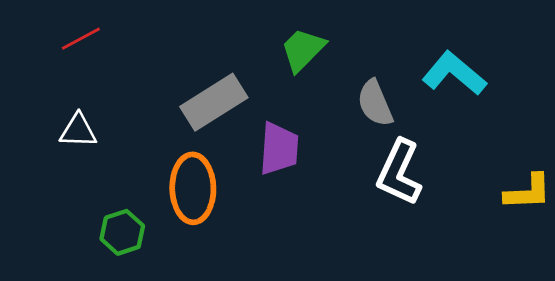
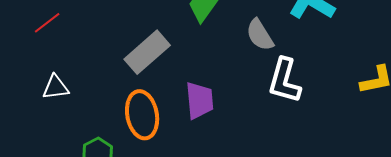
purple trapezoid: (279, 149) -> (200, 100), moved

